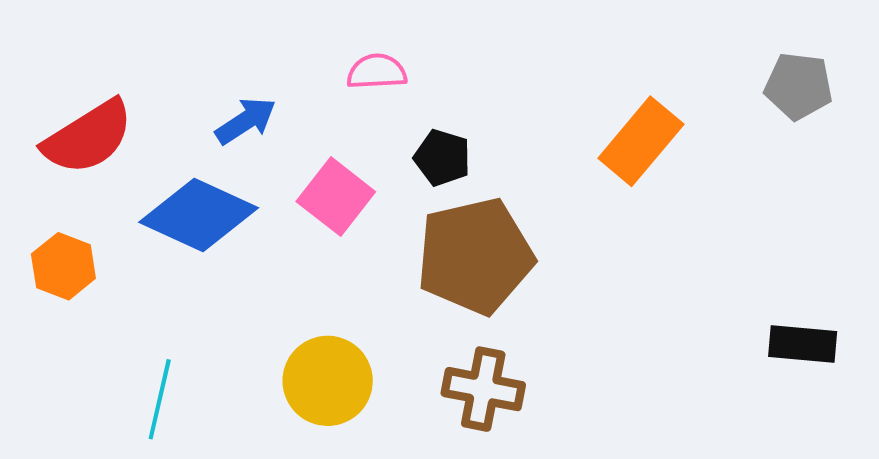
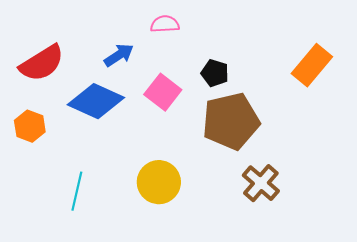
pink semicircle: (377, 72) -> (165, 24), moved
brown cross: (483, 389) -> (261, 183), moved, turned 30

